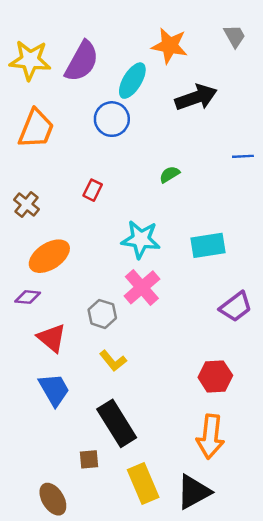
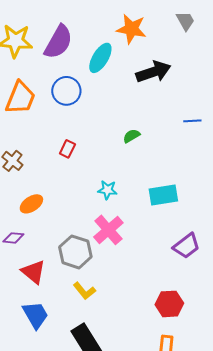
blue circle: (112, 119) -> (66, 91), moved
cyan star: (141, 239) -> (107, 190), size x0.6
orange ellipse: (49, 256) -> (31, 204), size x0.7
gray hexagon: (102, 314) -> (75, 252), size x1.4

